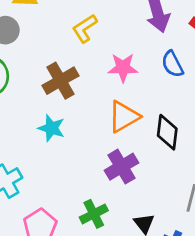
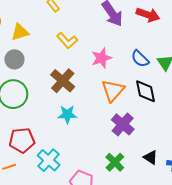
yellow L-shape: (85, 28) -> (67, 40), turned -80
blue semicircle: (172, 64) -> (140, 59), moved

